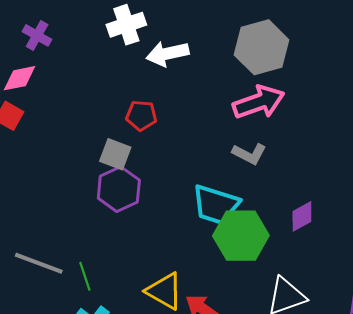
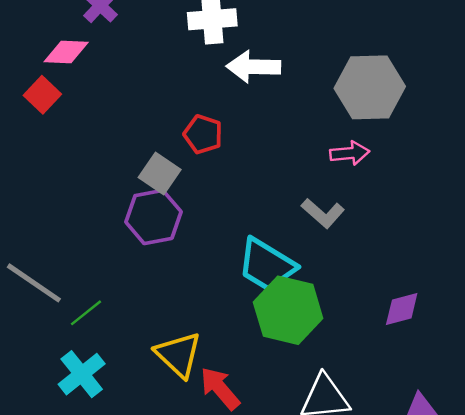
pink arrow: (259, 102) -> (350, 153), size x0.6
purple diamond: (302, 216) -> (402, 309), moved
green line: (85, 276) -> (86, 313), turned 56

